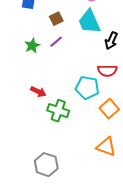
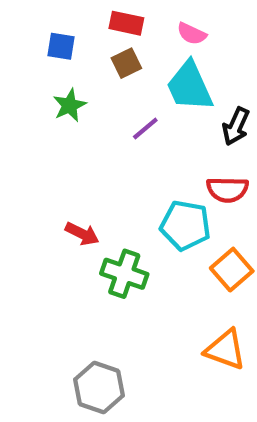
brown square: (56, 19) -> (126, 63), moved
purple line: (56, 42) -> (145, 128), moved
green star: (32, 46) -> (70, 105), moved

